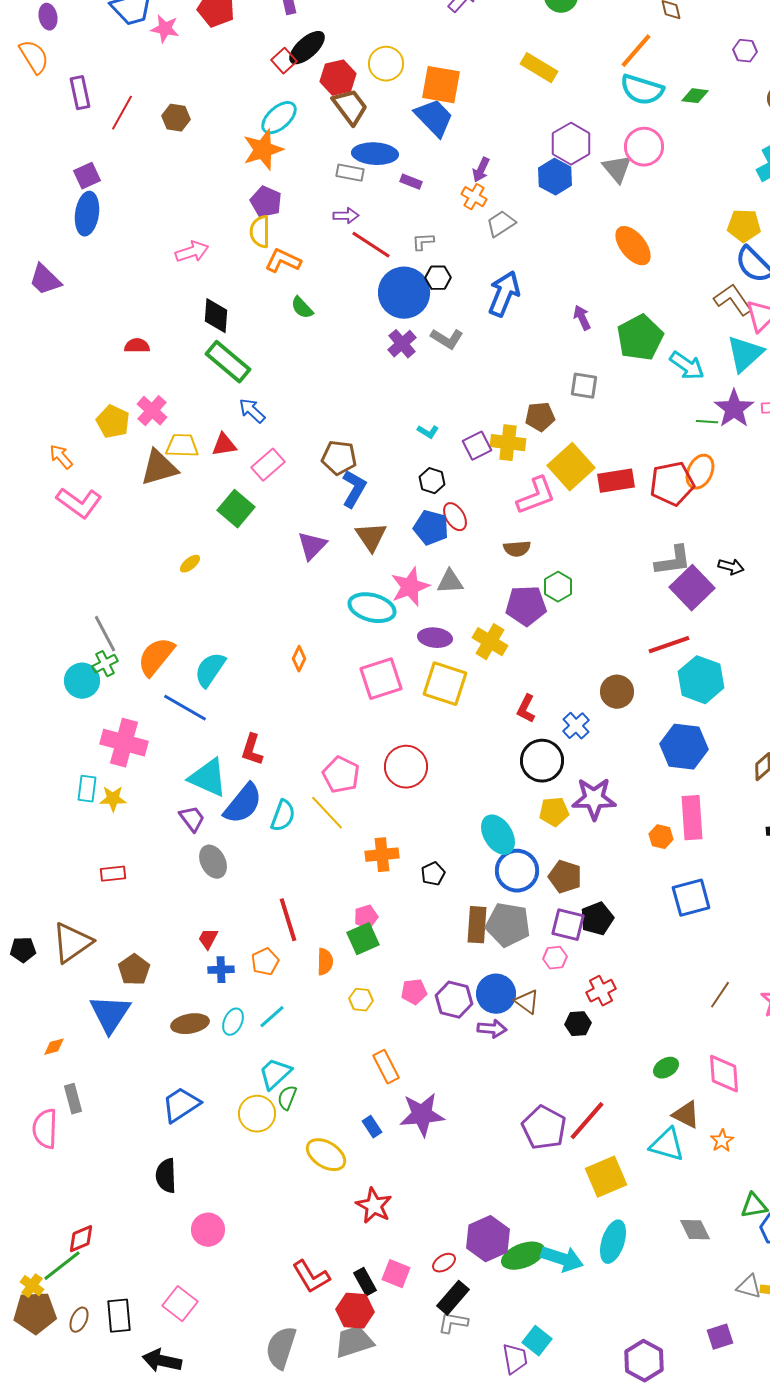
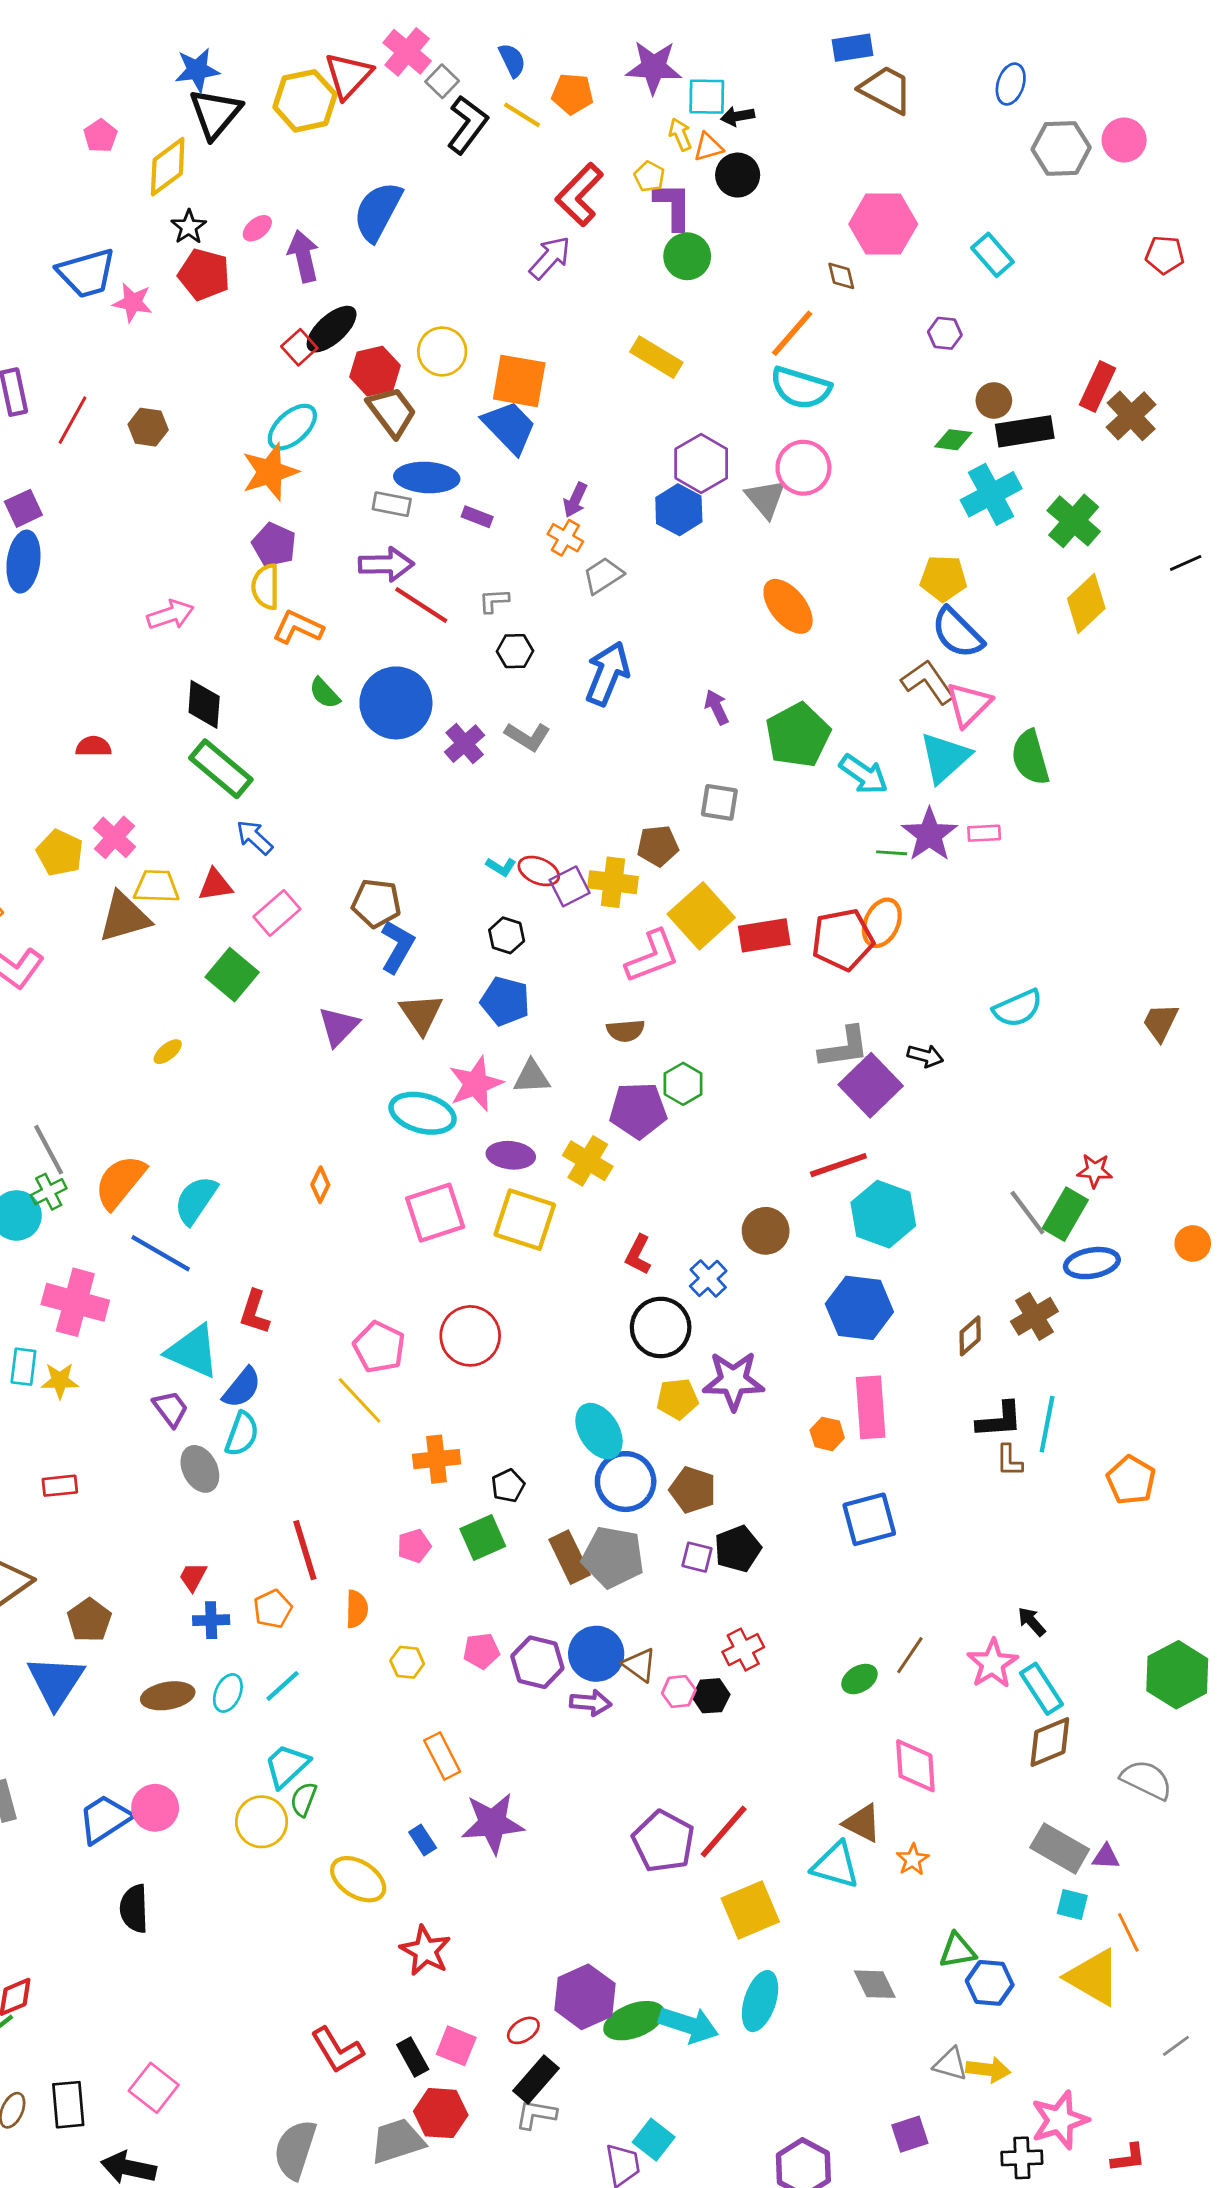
green diamond: (695, 96) -> (953, 440), moved
purple arrow: (346, 216) -> (386, 564), size x1.5
blue circle: (404, 293) -> (396, 703), moved
red ellipse: (455, 517) -> (539, 871), moved, turned -36
blue semicircle: (243, 804) -> (242, 1388), size x0.7
cyan semicircle: (283, 816) -> (242, 1434), moved
brown rectangle: (477, 925) -> (570, 1557), turned -30
purple square: (568, 925) -> (697, 1557), size x0.7
green square: (363, 939) -> (483, 1538), moved
pink hexagon: (555, 958) -> (679, 1692), moved
green ellipse: (666, 1068) -> (859, 1679), moved
blue trapezoid: (181, 1105) -> (105, 1819), moved
pink circle: (208, 1230) -> (155, 1808), moved
red hexagon: (355, 1311) -> (441, 2113), moved

